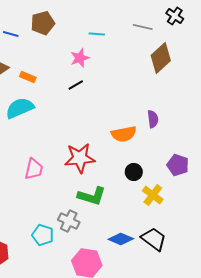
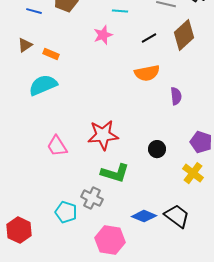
black line: (76, 85) -> (149, 38), moved
orange semicircle: (124, 134) -> (147, 73), moved
pink trapezoid: (34, 169) -> (57, 146), turned 135
yellow cross: (153, 195) -> (193, 173), moved

